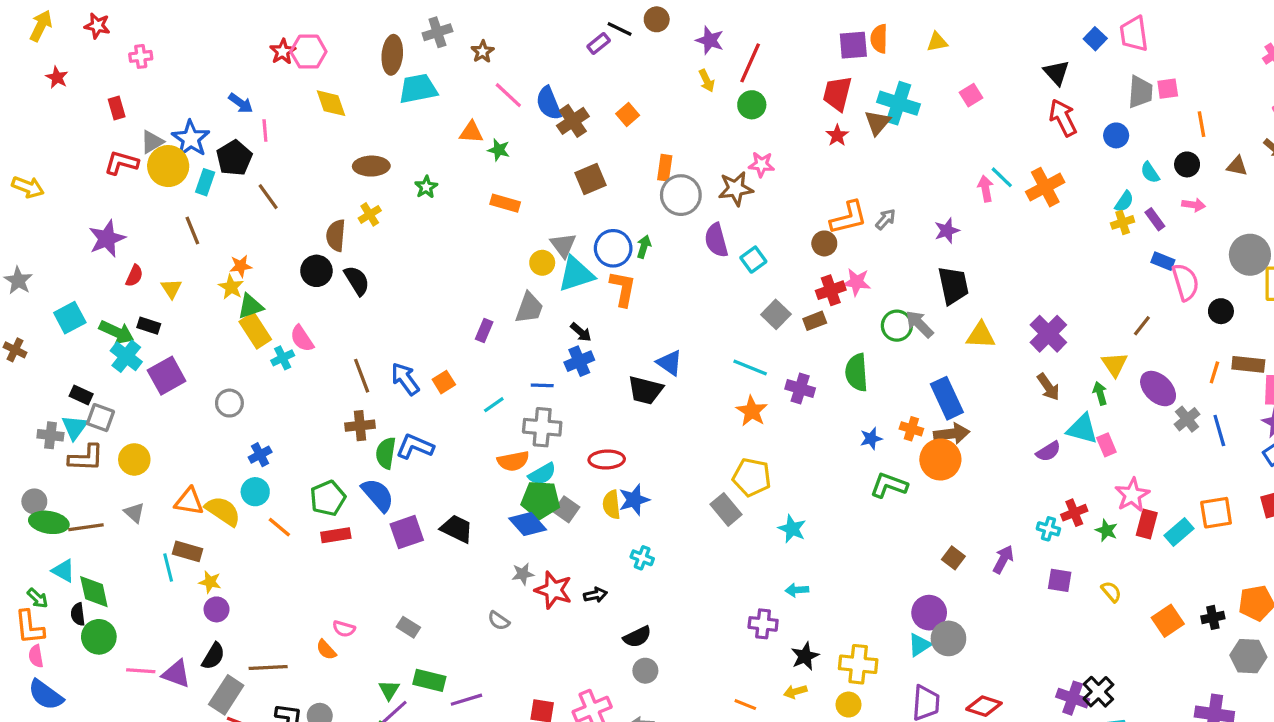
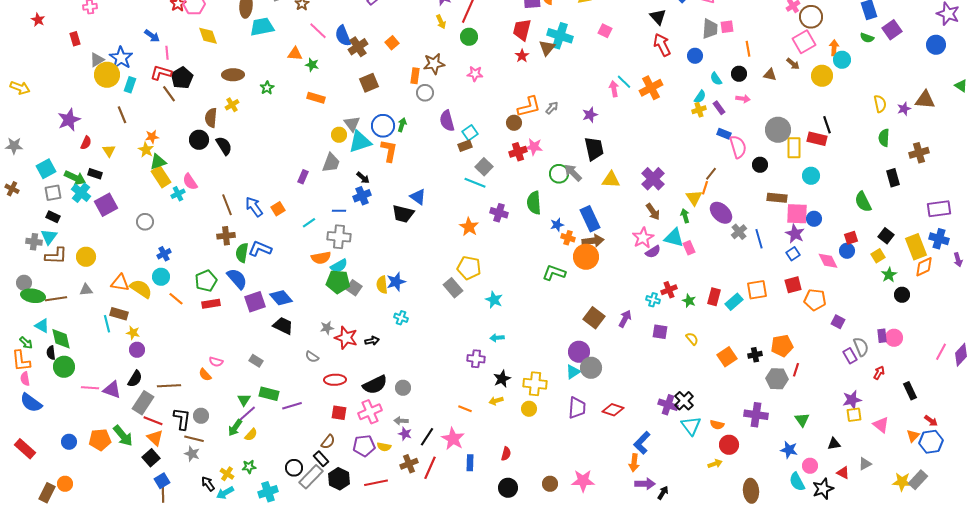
pink square: (971, 95) -> (605, 31), turned -32
black pentagon: (234, 158) -> (182, 78), moved
red L-shape: (121, 163) -> (161, 73), moved
brown star: (736, 189) -> (434, 64), moved
gray circle: (681, 195) -> (425, 93), size x0.7
gray star: (18, 281) -> (14, 146), turned -30
brown rectangle: (815, 321) -> (465, 146), moved
cyan line: (750, 368) -> (475, 183), moved
orange line: (1214, 372) -> (705, 188), moved
gray square: (100, 418) -> (53, 193), moved, turned -30
blue star: (871, 439) -> (557, 225), moved
red ellipse: (607, 459) -> (335, 380), moved
pink star: (1132, 495) -> (643, 238), moved
gray triangle: (134, 513) -> (86, 290), turned -48
blue diamond: (528, 524) -> (281, 298), moved
black trapezoid: (457, 529) -> (283, 326), moved
brown square: (953, 558) -> (594, 318), size x1.5
black semicircle: (637, 637) -> (375, 385), moved, size x1.4

